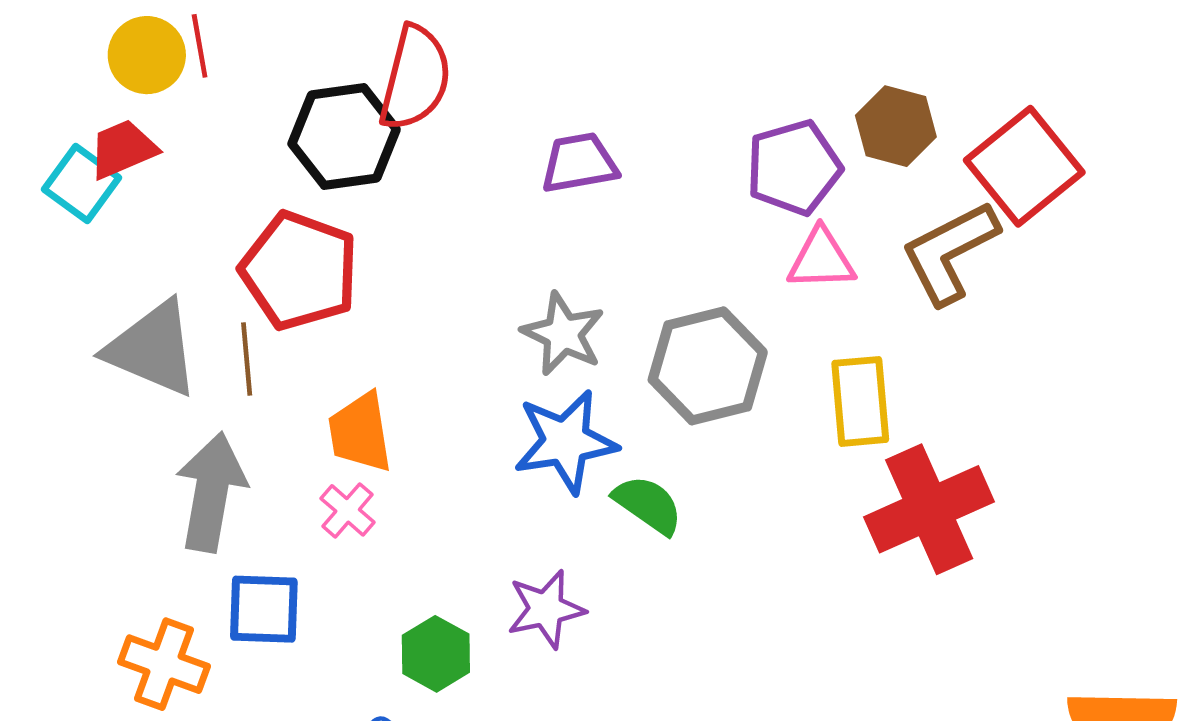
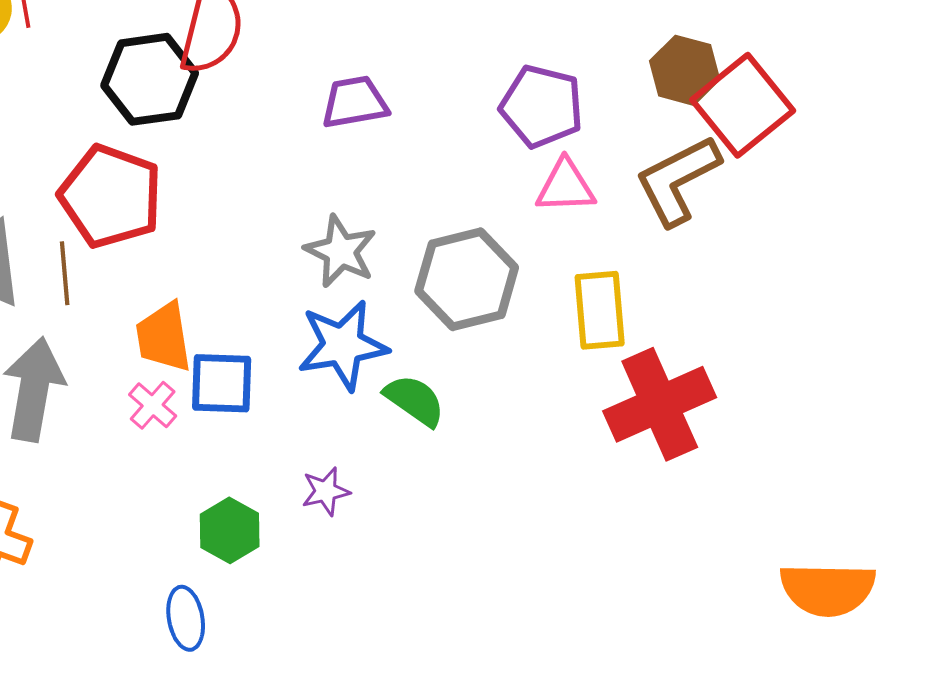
brown hexagon: (896, 126) -> (685, 70), moved
purple pentagon: (794, 167) -> (542, 106), turned 30
blue square: (264, 609) -> (222, 383), moved
purple star: (546, 609) -> (326, 491), size x0.7

